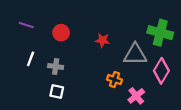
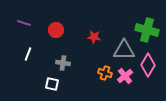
gray cross: (56, 66) -> (63, 63), moved
pink cross: (136, 96) -> (125, 76), moved

